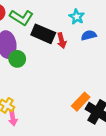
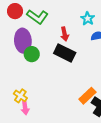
black rectangle: (43, 34) -> (65, 53), moved
red arrow: (62, 41) -> (65, 34), moved

